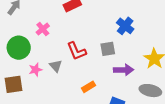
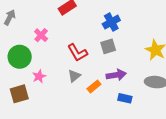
blue cross: (125, 26) -> (111, 22), moved, turned 30
gray triangle: (56, 66) -> (74, 76), moved, turned 40
purple arrow: (124, 70) -> (116, 75), moved

